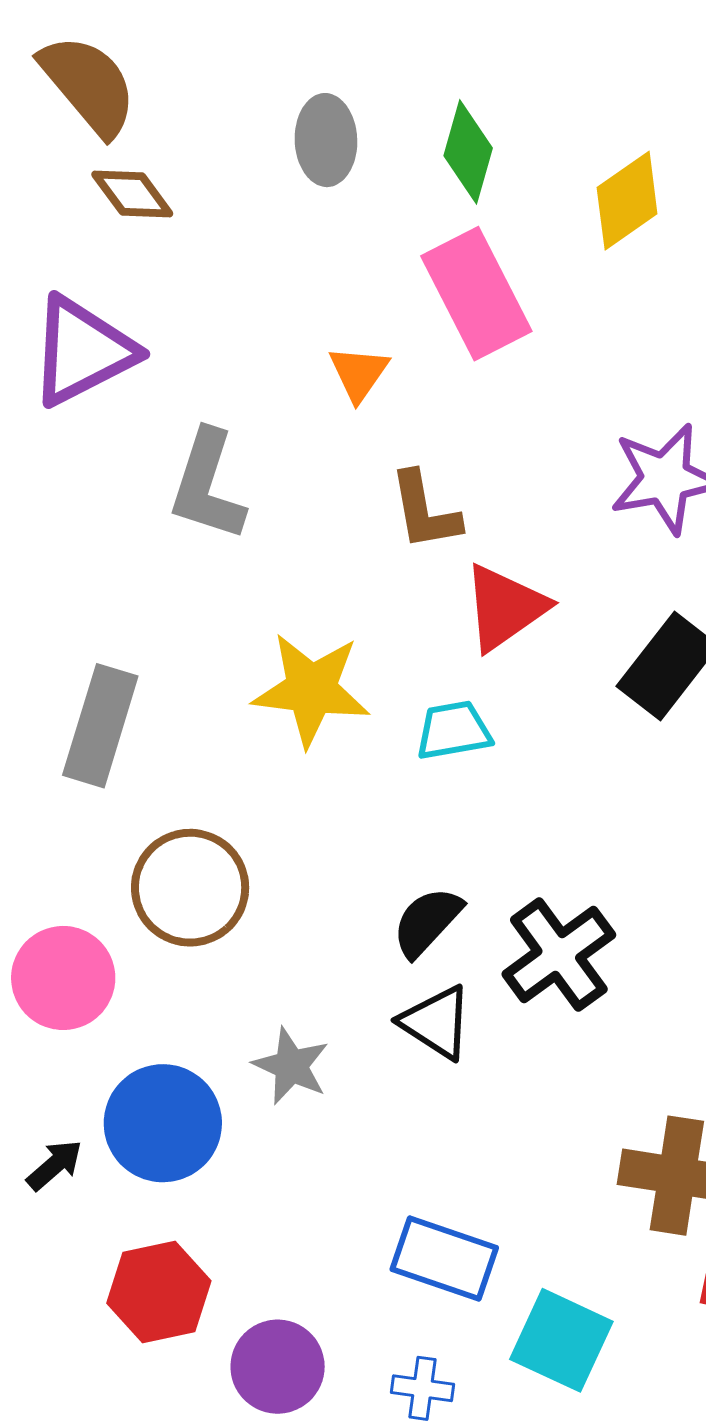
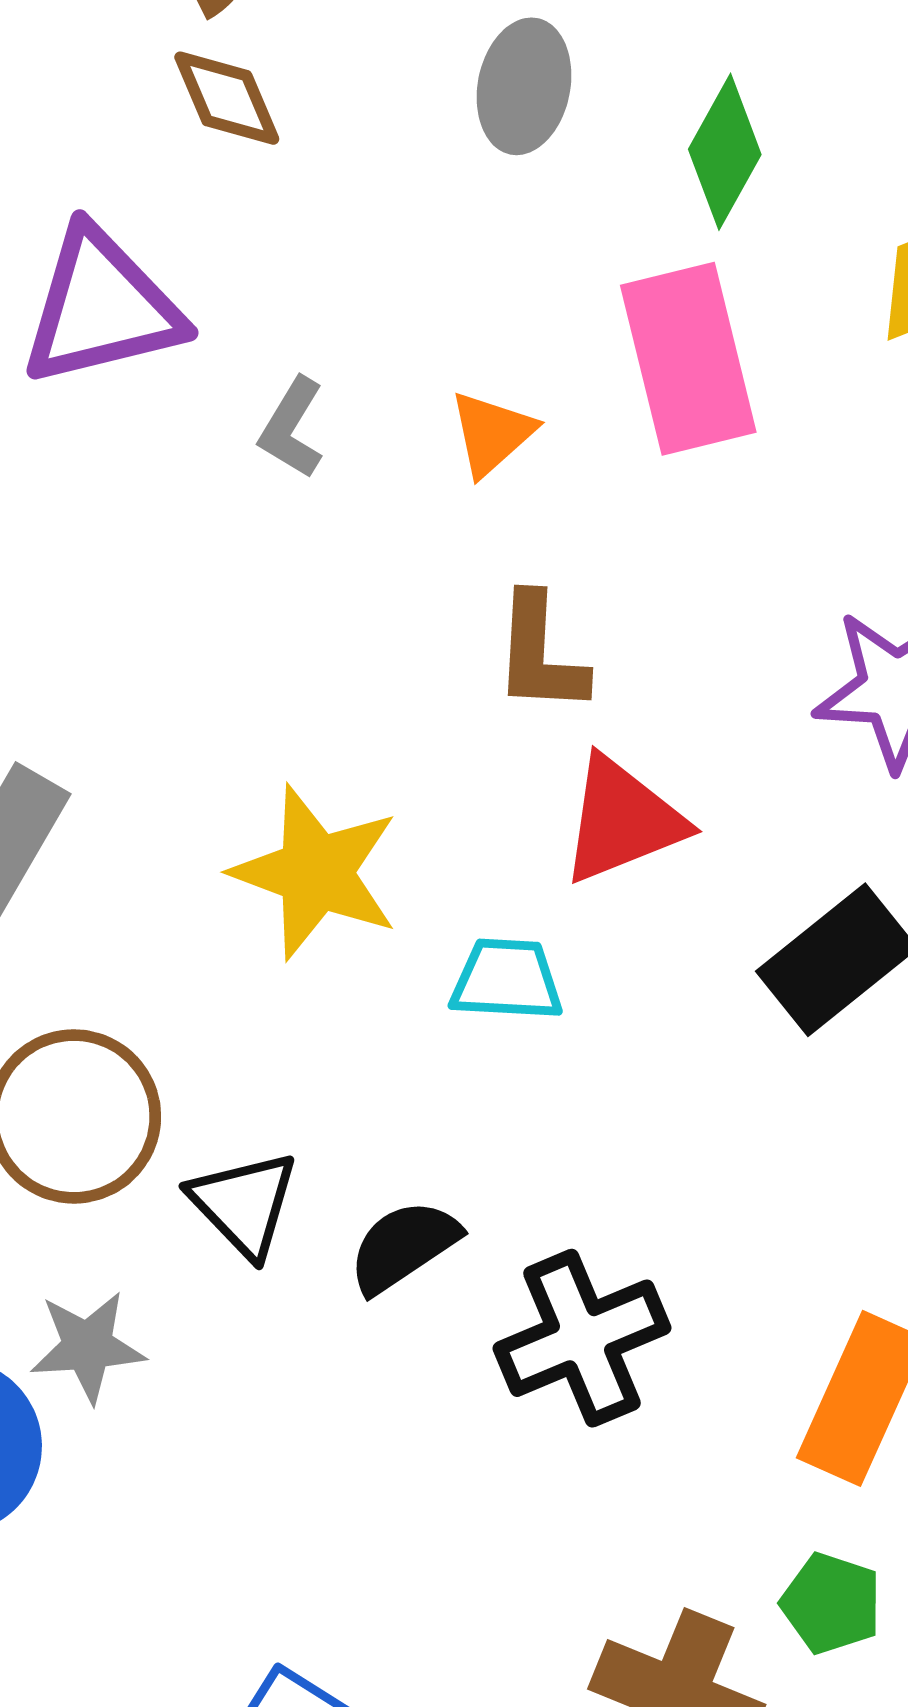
gray L-shape: (207, 485) -> (292, 428), moved, size x0.6
black triangle: (436, 1022) -> (244, 1204), moved
gray star: (291, 1066) -> (88, 1346), moved, turned 30

